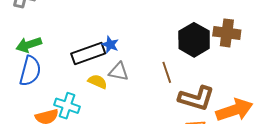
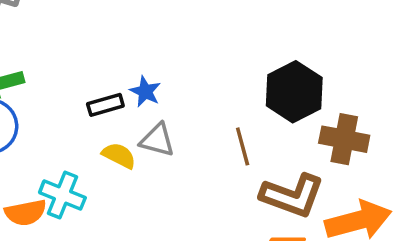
brown cross: (227, 33) -> (344, 139), moved
black rectangle: (88, 54) -> (105, 105), size x0.6

